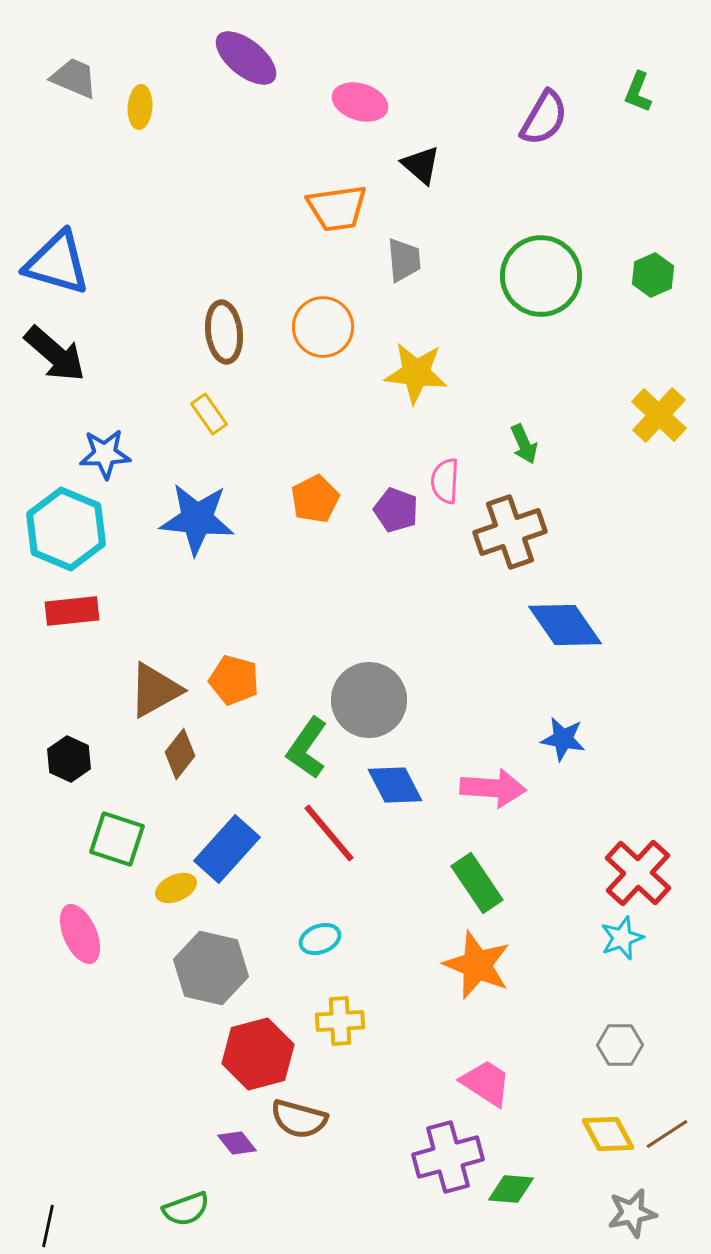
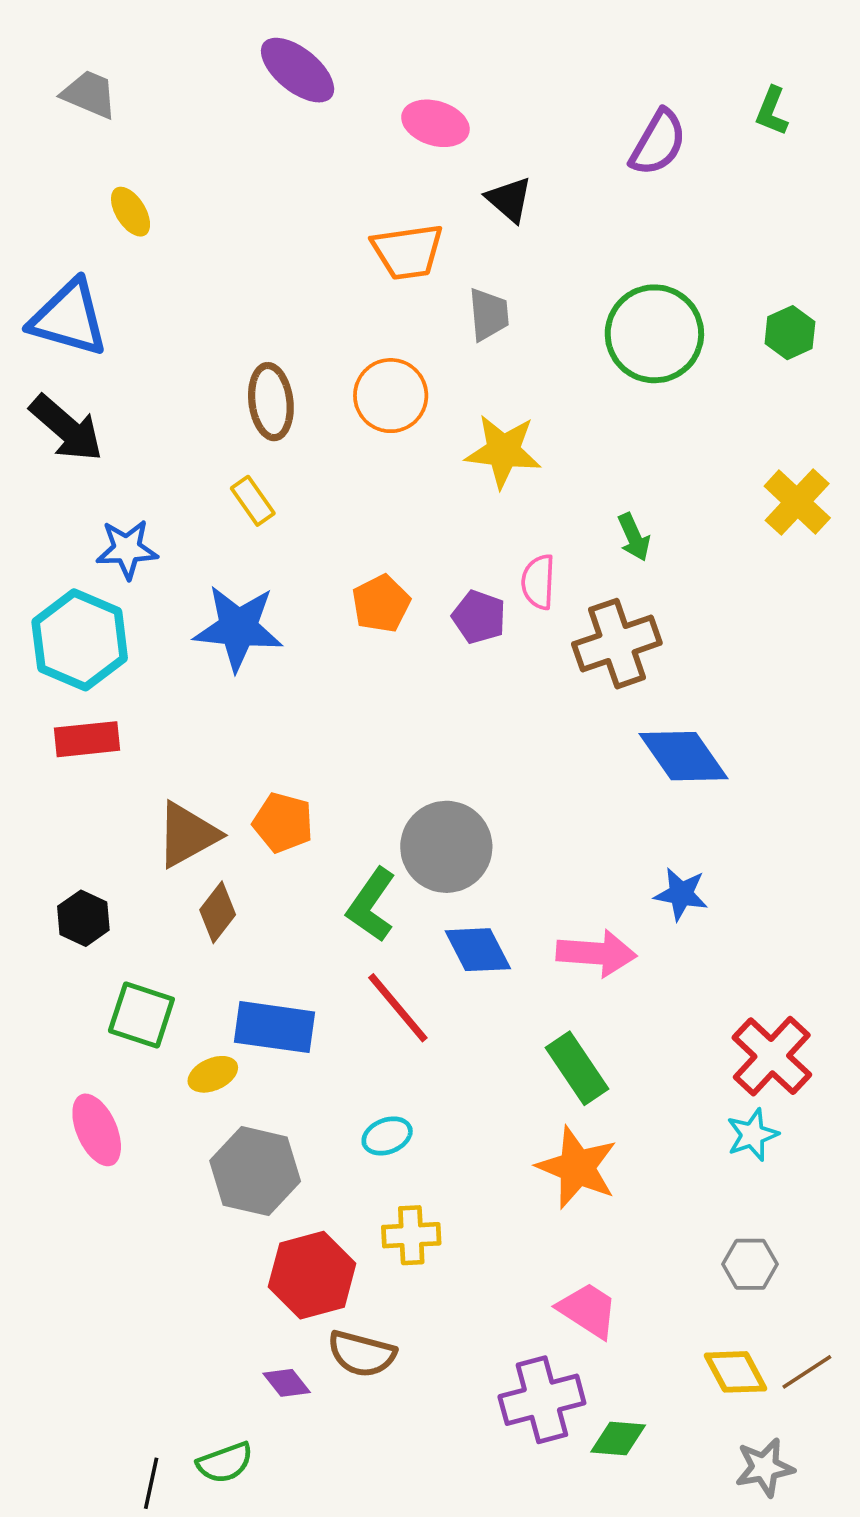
yellow ellipse: (140, 107) -> (131, 212), moved, turned -36
blue rectangle: (227, 849) -> (275, 1027), turned 56
black line: (48, 1226) -> (151, 1483), moved

